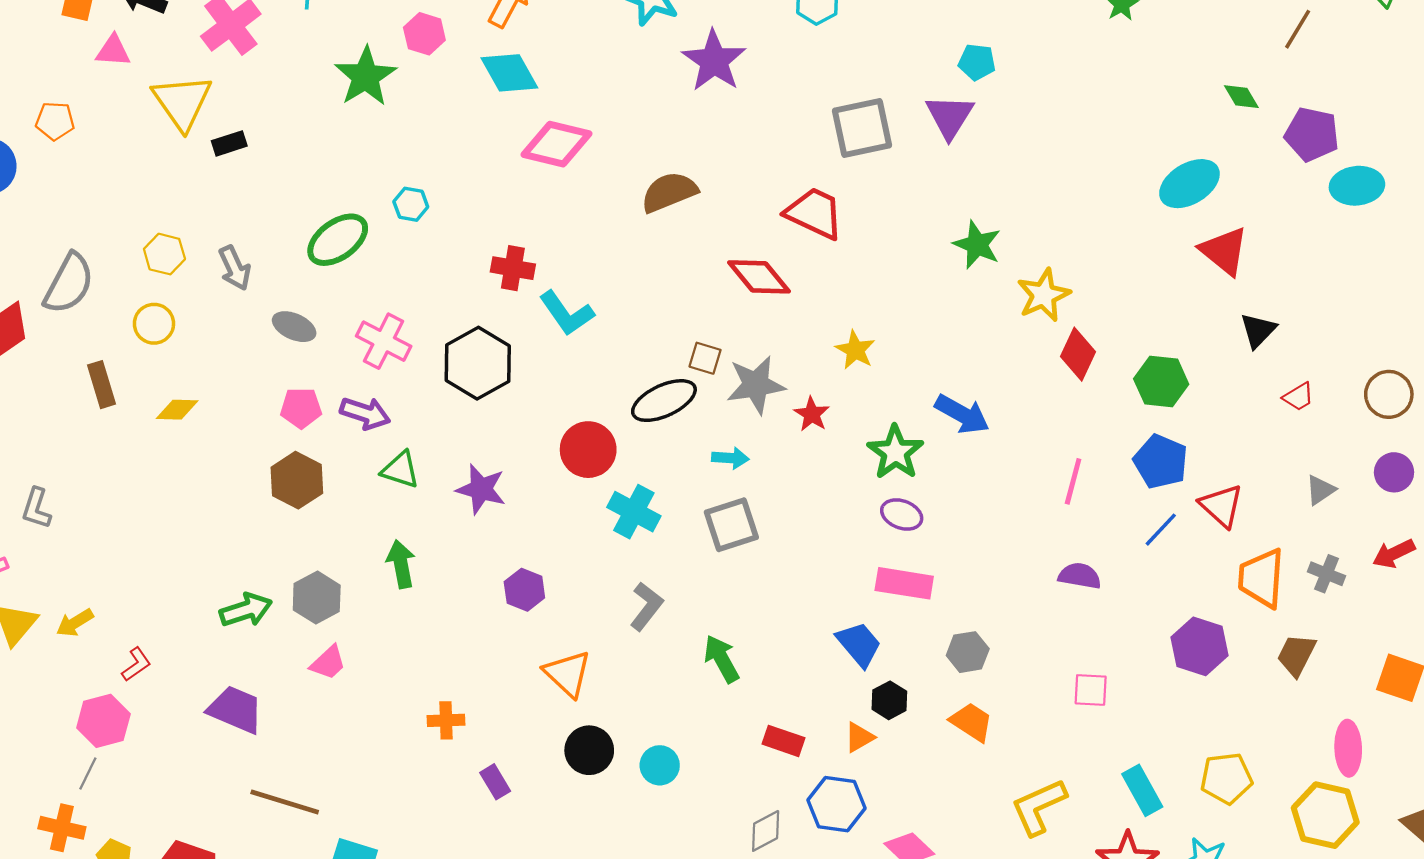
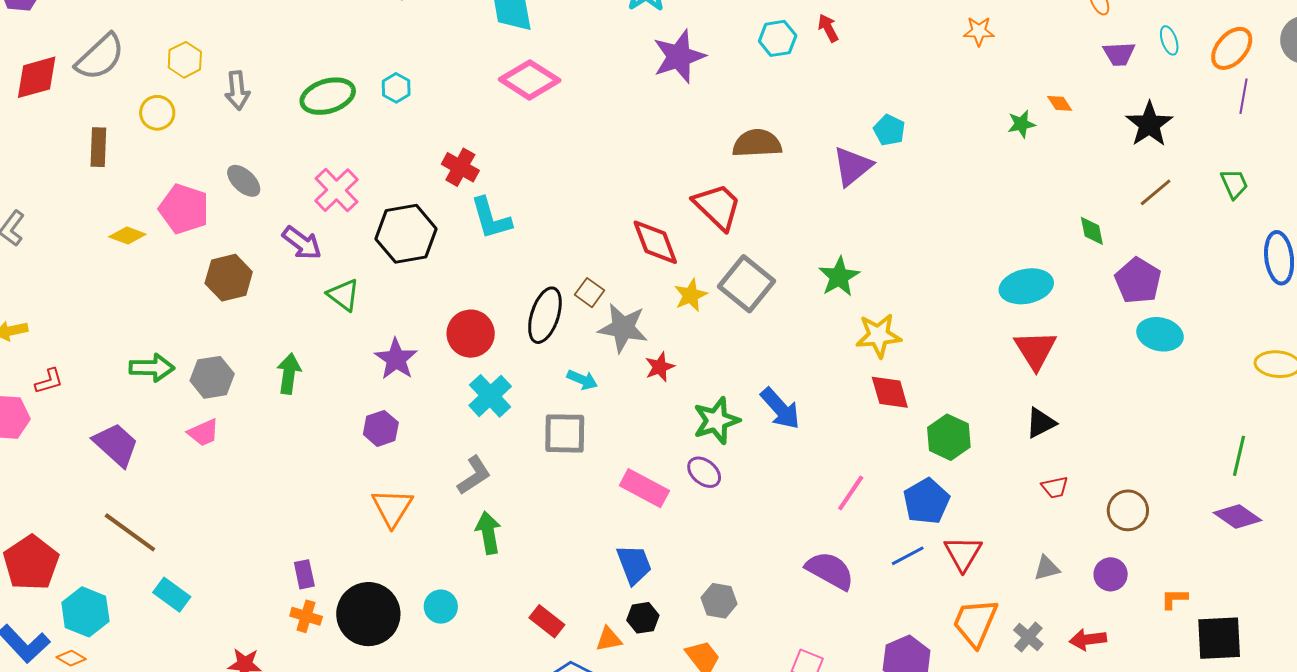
gray square: (862, 128) -> (746, 284), moved, turned 32
brown semicircle: (669, 192) -> (757, 143), moved
gray ellipse: (294, 327) -> (244, 181), moved
yellow star: (855, 350) -> (691, 295), moved
red diamond: (1078, 354) -> (890, 392), turned -60
black ellipse: (664, 401) -> (545, 315), turned -66
pink pentagon: (301, 408) -> (184, 209), moved, size x1.4
yellow diamond: (177, 410) -> (127, 235), moved
green triangle: (400, 470) -> (343, 295), moved
purple star: (481, 489) -> (396, 359), moved
purple semicircle: (1080, 576) -> (830, 571), size x1.4
pink rectangle: (904, 583) -> (644, 488), moved
green arrow: (722, 659) -> (488, 533), moved
orange cross: (446, 720) -> (306, 616), moved
black circle: (589, 750) -> (368, 614), moved, size x1.5

